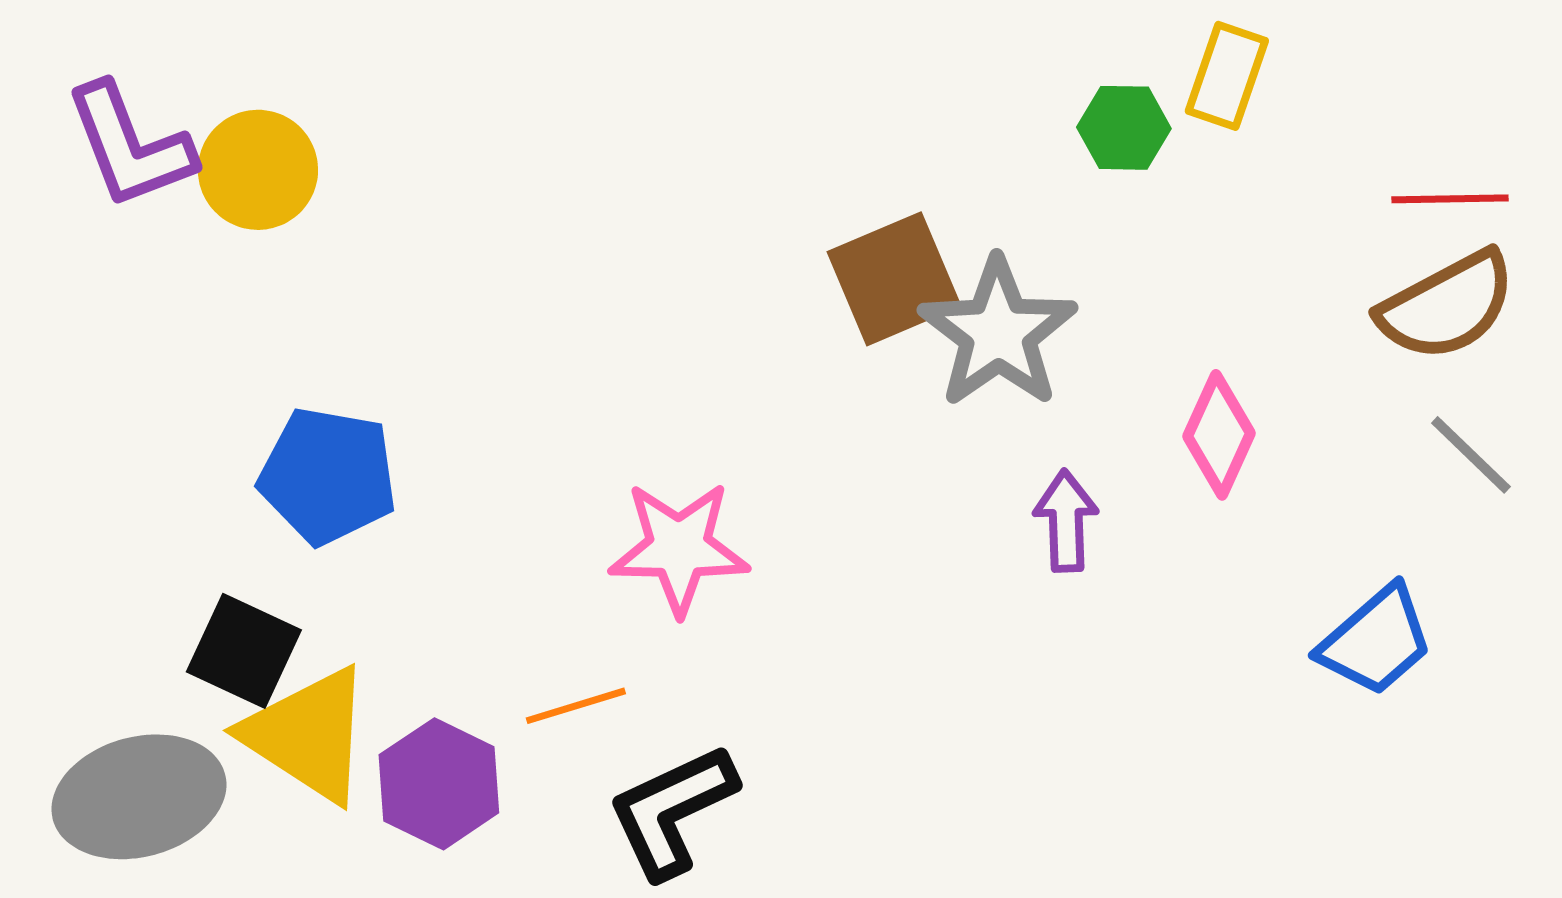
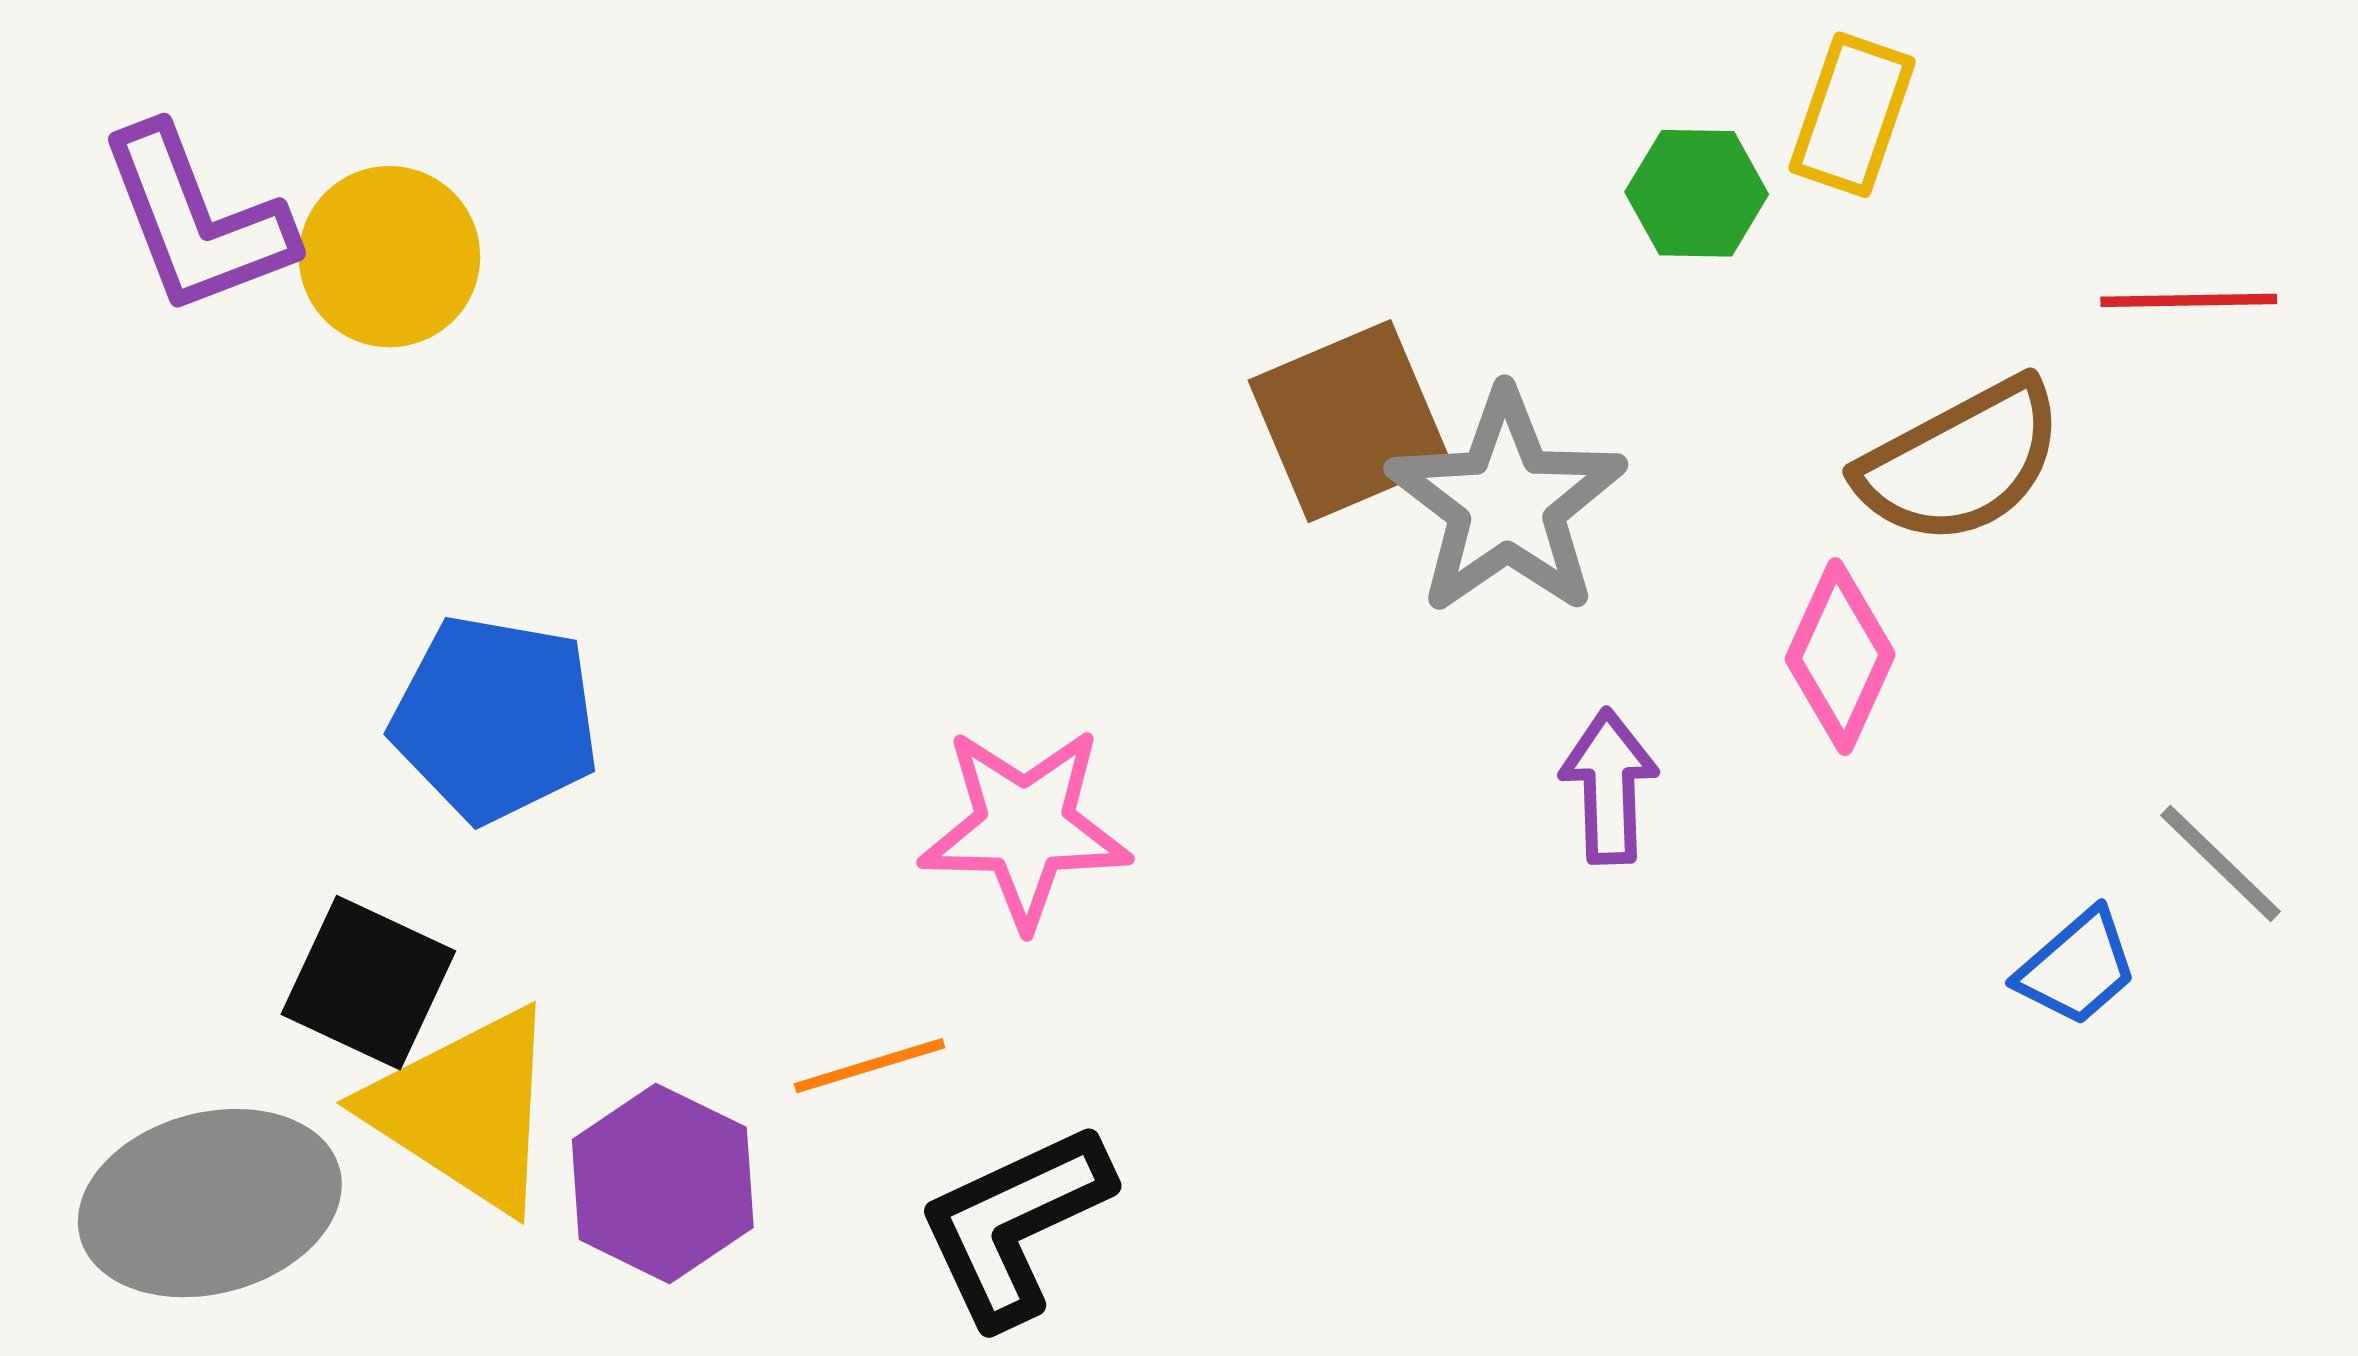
brown semicircle: (1447, 306) -> (1961, 462), moved
gray line: (1471, 455) -> (2220, 863), moved
blue trapezoid: (1376, 641) -> (2077, 968), size x0.7

